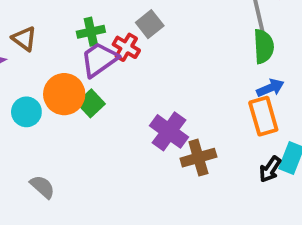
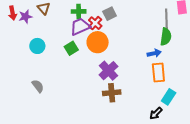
blue arrow: (270, 88) -> (154, 53), moved
orange circle: (64, 94) -> (98, 42), moved
brown cross: (198, 158) -> (112, 93), moved
black arrow: (270, 169) -> (156, 113), moved

